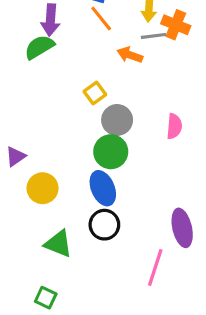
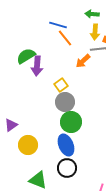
purple arrow: (50, 20) -> (37, 66), moved
orange arrow: (130, 55) -> (83, 61), turned -63
gray circle: (117, 120) -> (65, 102), moved

